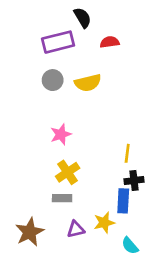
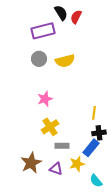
red semicircle: (110, 42) -> (76, 17), moved, turned -56
gray rectangle: (62, 198) -> (62, 146), moved
blue rectangle: (123, 201) -> (91, 148), turned 36
purple triangle: (76, 229) -> (56, 169), turned 32
brown star: (30, 232) -> (31, 163), moved

